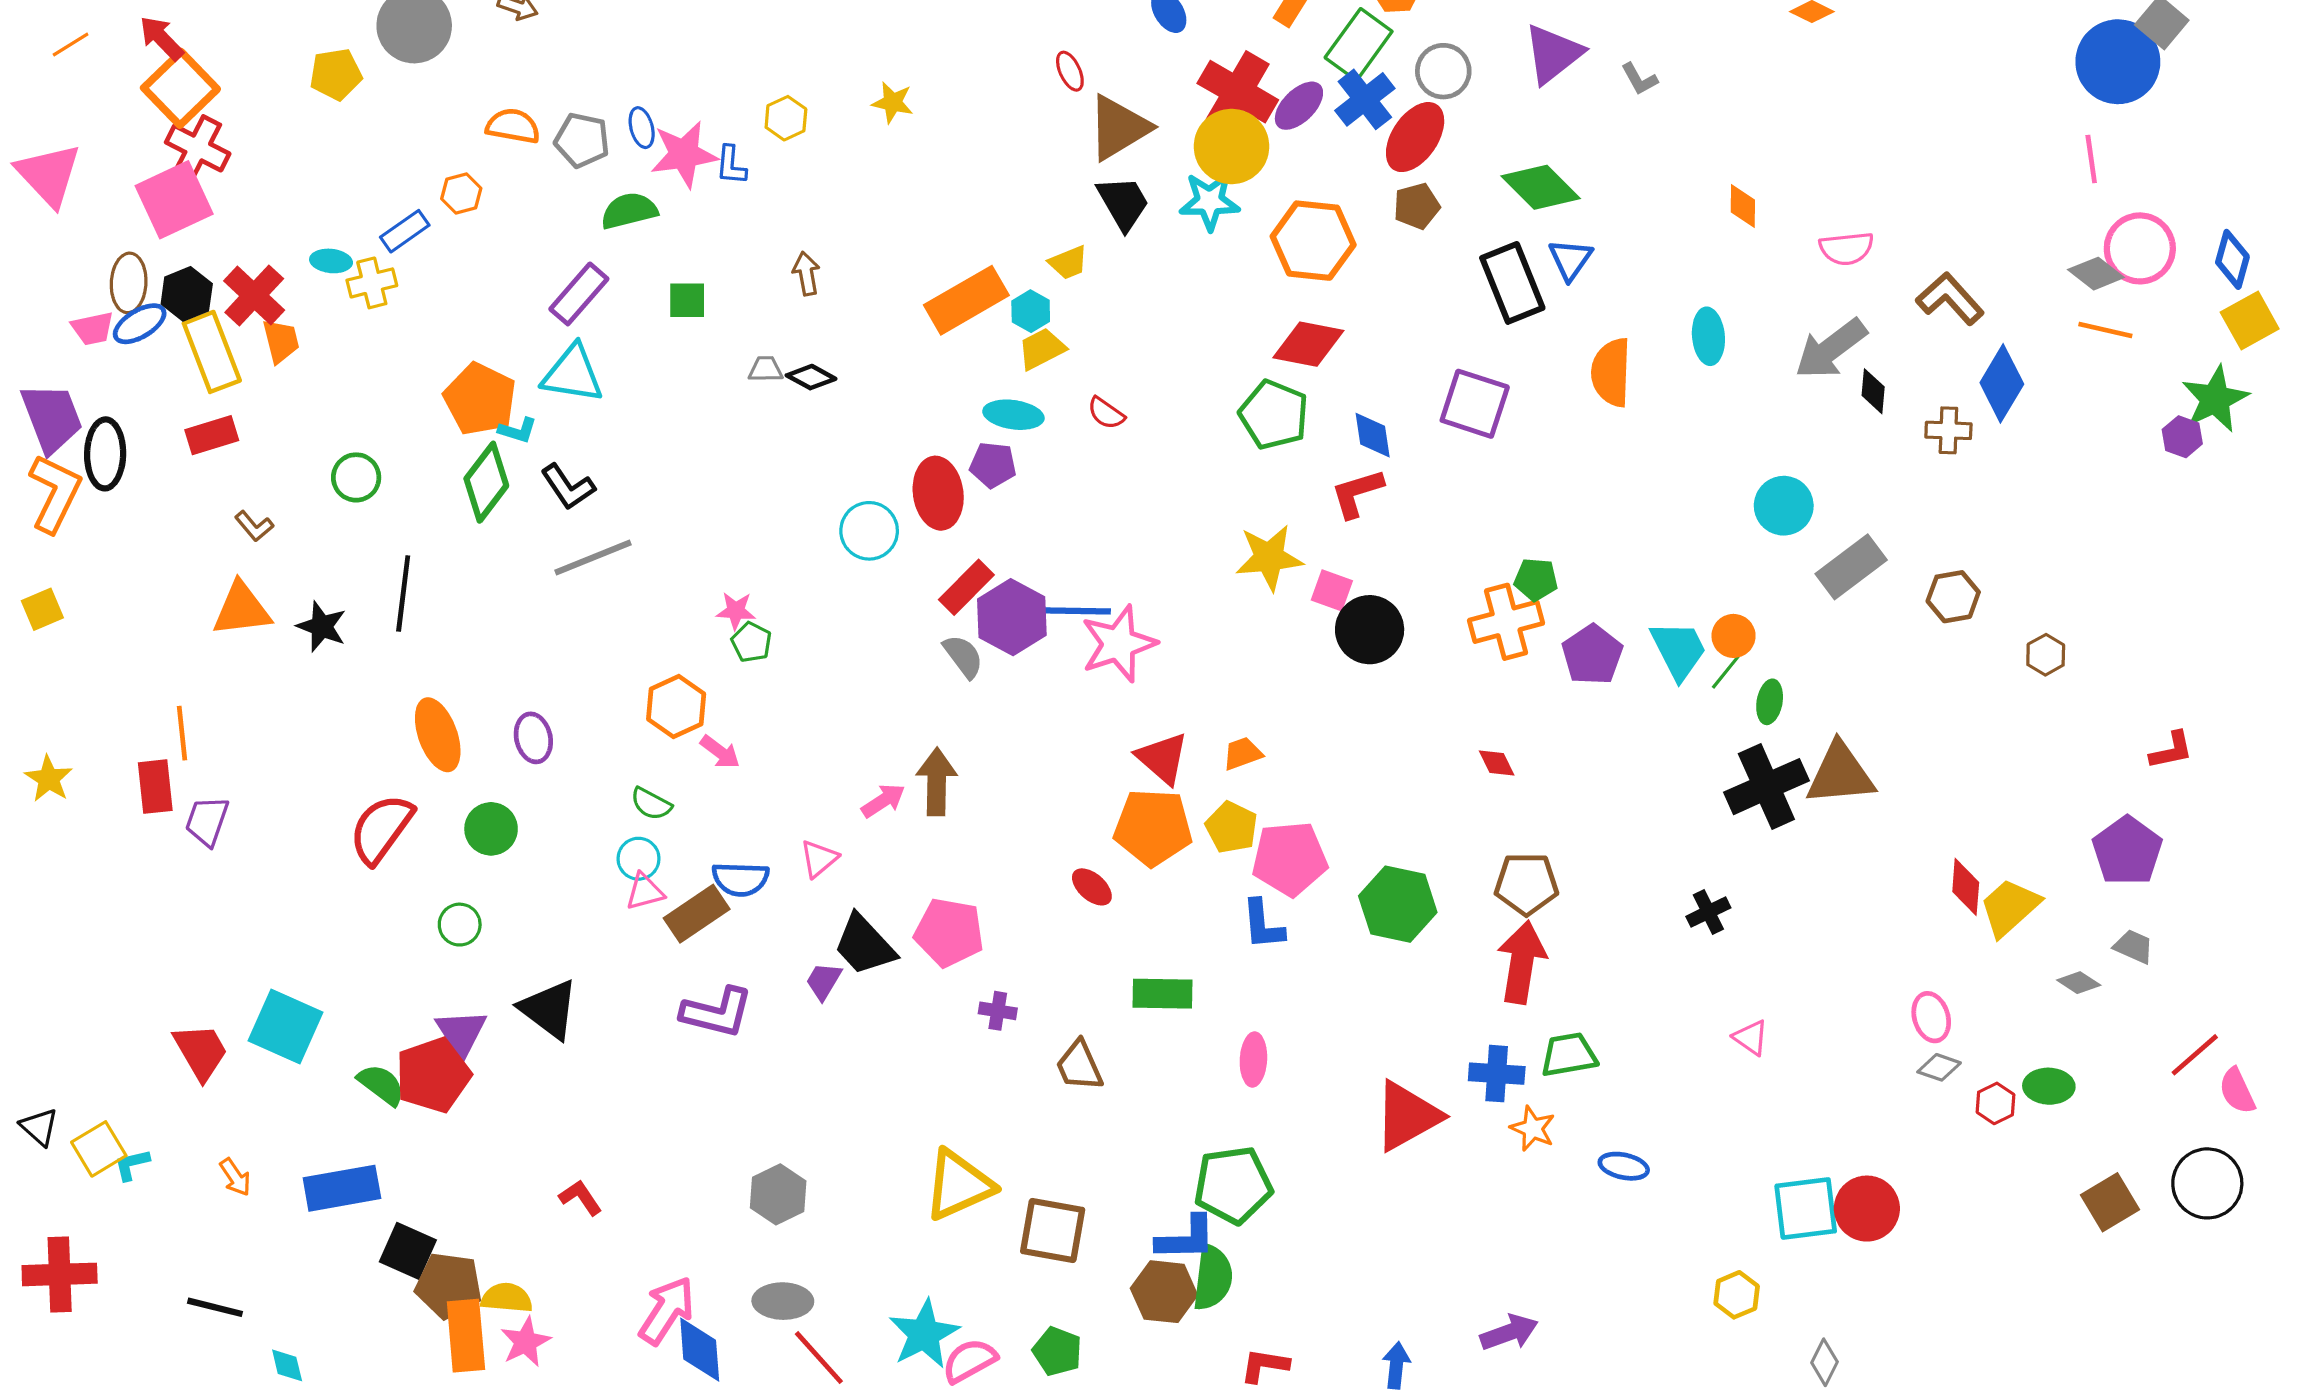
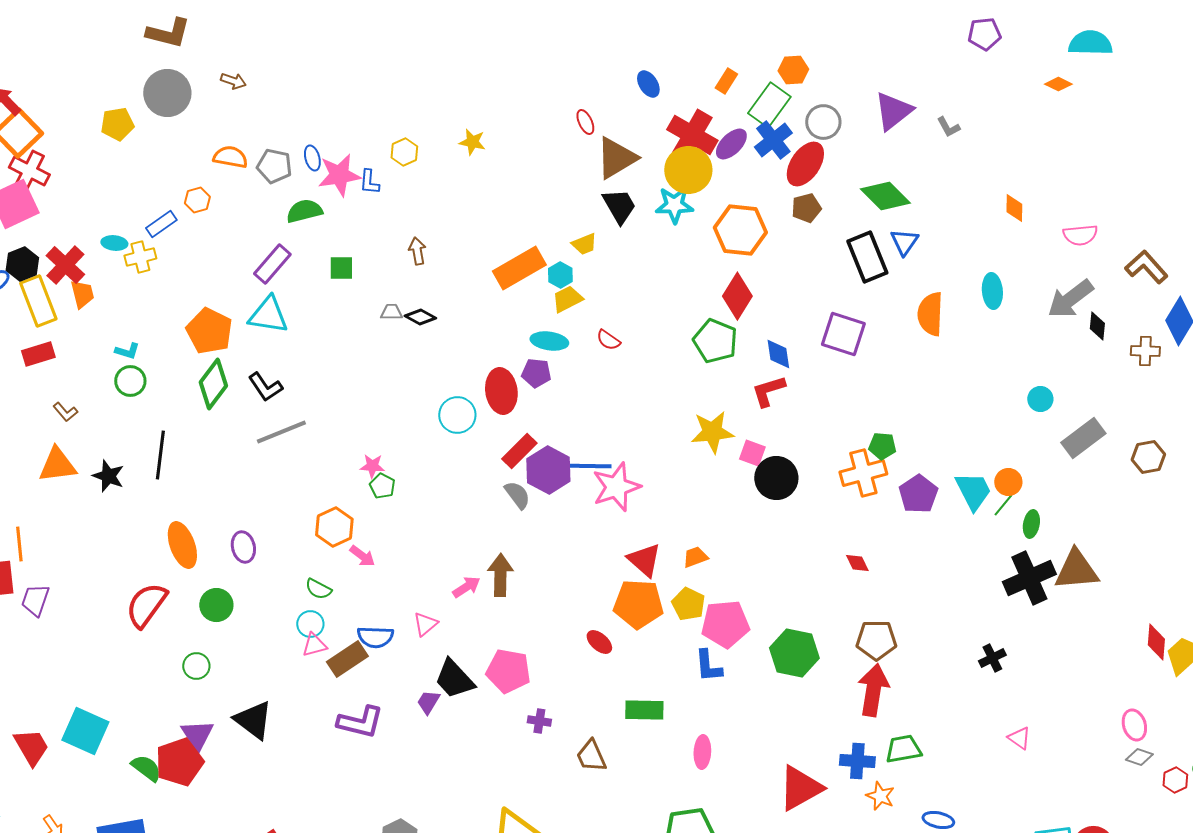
red diamond: (1308, 344) -> (737, 296), turned -69
cyan L-shape: (518, 430) -> (127, 351), moved
cyan circle: (1784, 506) -> (1040, 399), size x0.7

